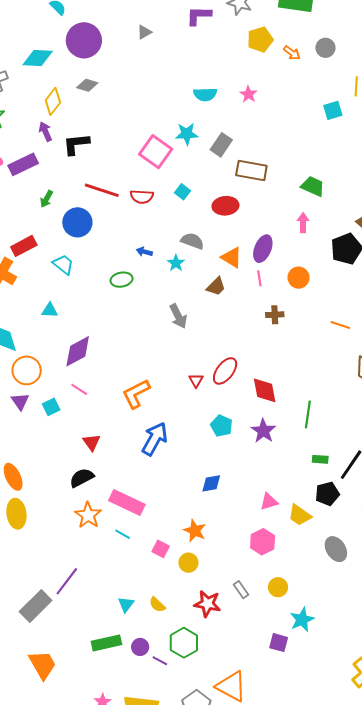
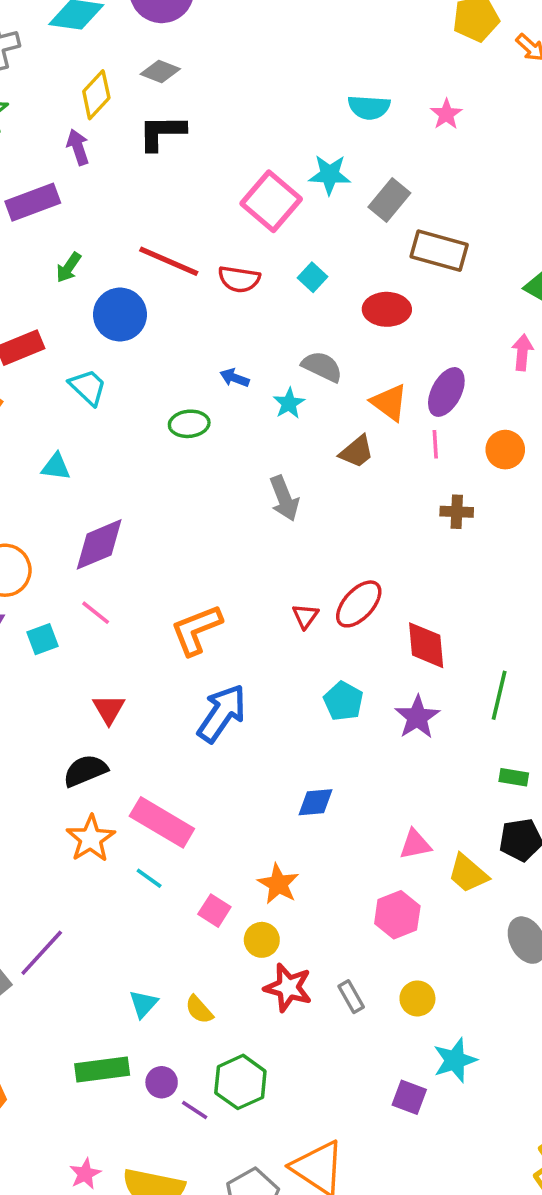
black L-shape: (76, 144) -> (162, 132), moved
red star: (207, 604) -> (288, 988), moved

